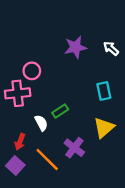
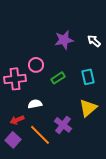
pink circle: (32, 71) -> (36, 65), moved
green rectangle: (60, 111) -> (58, 78), moved
white semicircle: (41, 123) -> (35, 104), turned -72
red arrow: (20, 142) -> (17, 120), turned 48

